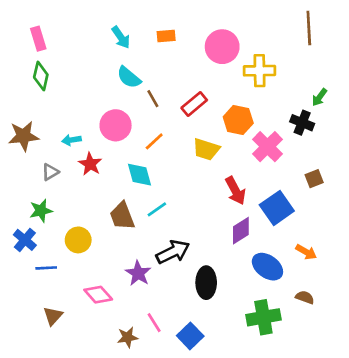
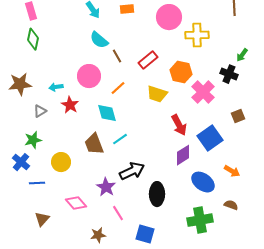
pink line: (154, 323) -> (118, 213), moved
blue square: (190, 336) -> (145, 234), turned -30

